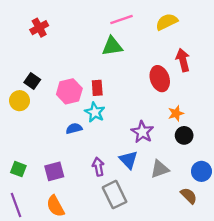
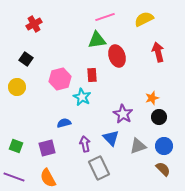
red ellipse: (160, 79) -> (117, 56), moved
black square: (32, 81) -> (26, 59), moved
red rectangle: (97, 88) -> (92, 75), moved
blue semicircle: (74, 128) -> (64, 123), moved
blue circle: (201, 171) -> (164, 146), moved
purple line: (16, 205) -> (14, 177), turned -50

